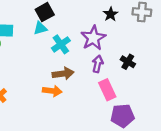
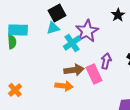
purple star: (93, 38) -> (87, 31), moved
pink rectangle: (107, 90) -> (94, 74), moved

